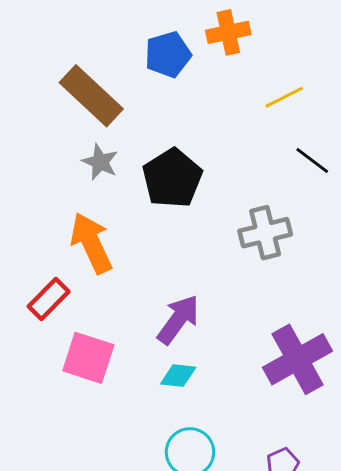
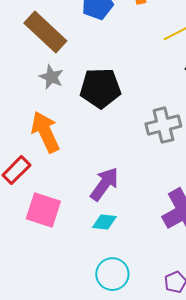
black pentagon: (172, 178) -> (100, 88), turned 30

